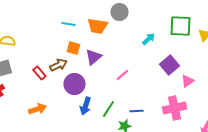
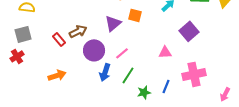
orange square: (73, 48) -> (135, 15), moved
pink line: (122, 75) -> (122, 53), moved
pink triangle: (187, 81) -> (165, 52), moved, turned 32
blue line: (136, 111) -> (166, 86), moved, turned -64

